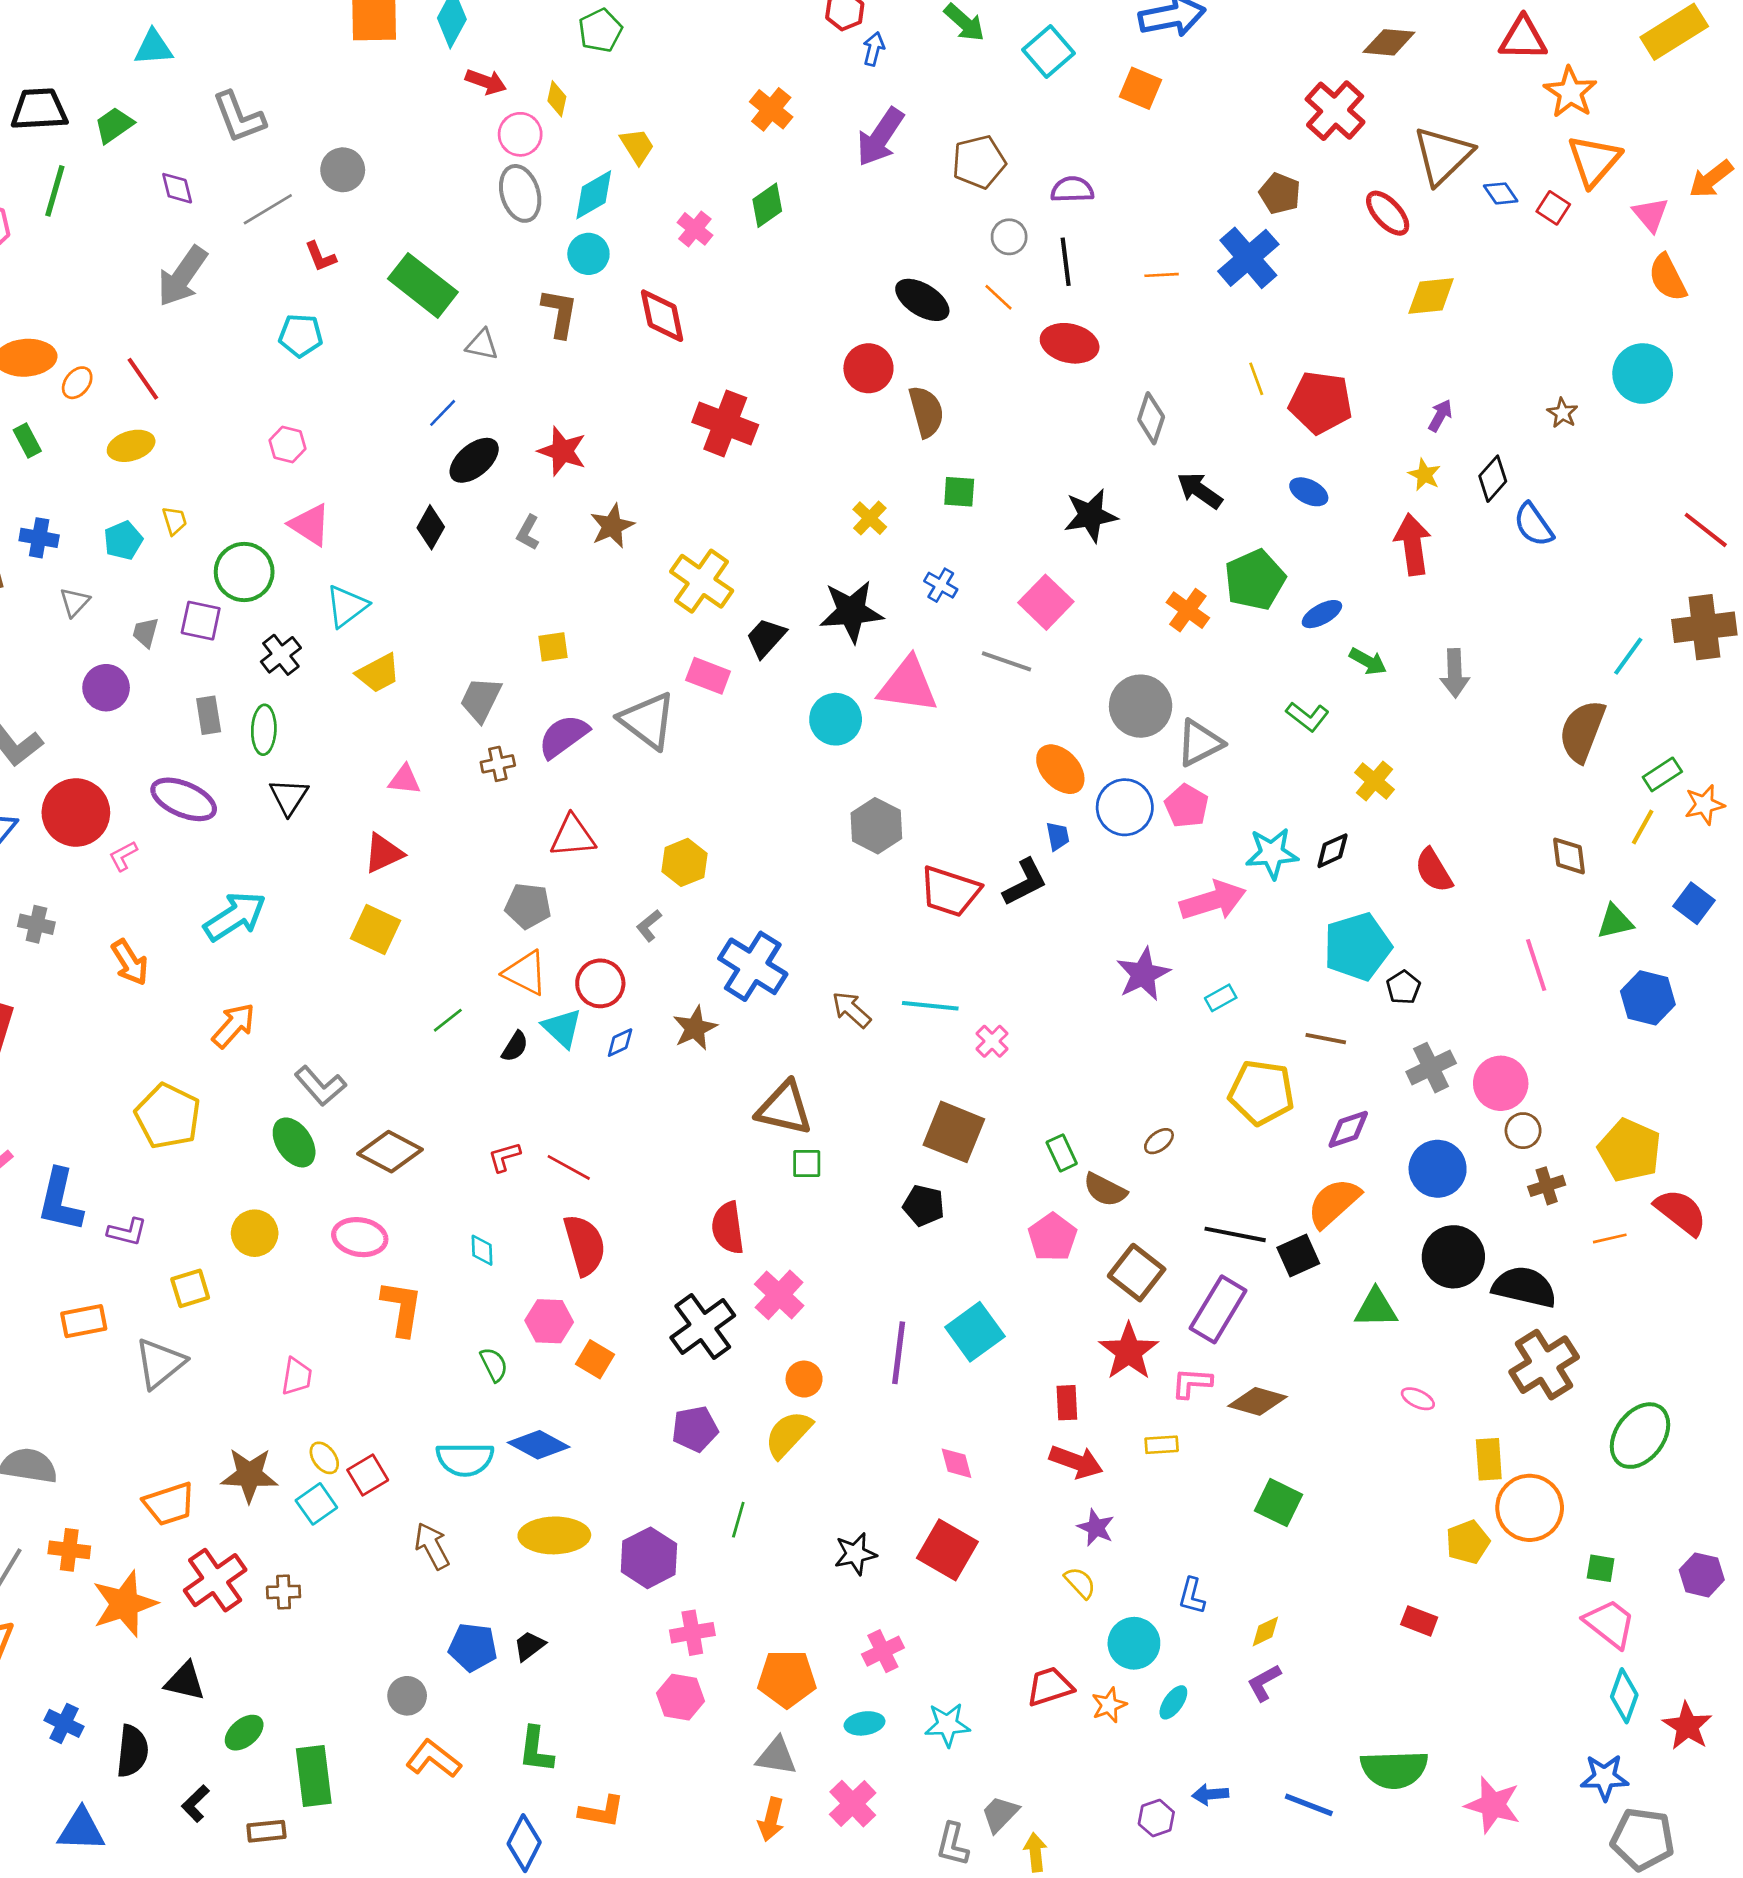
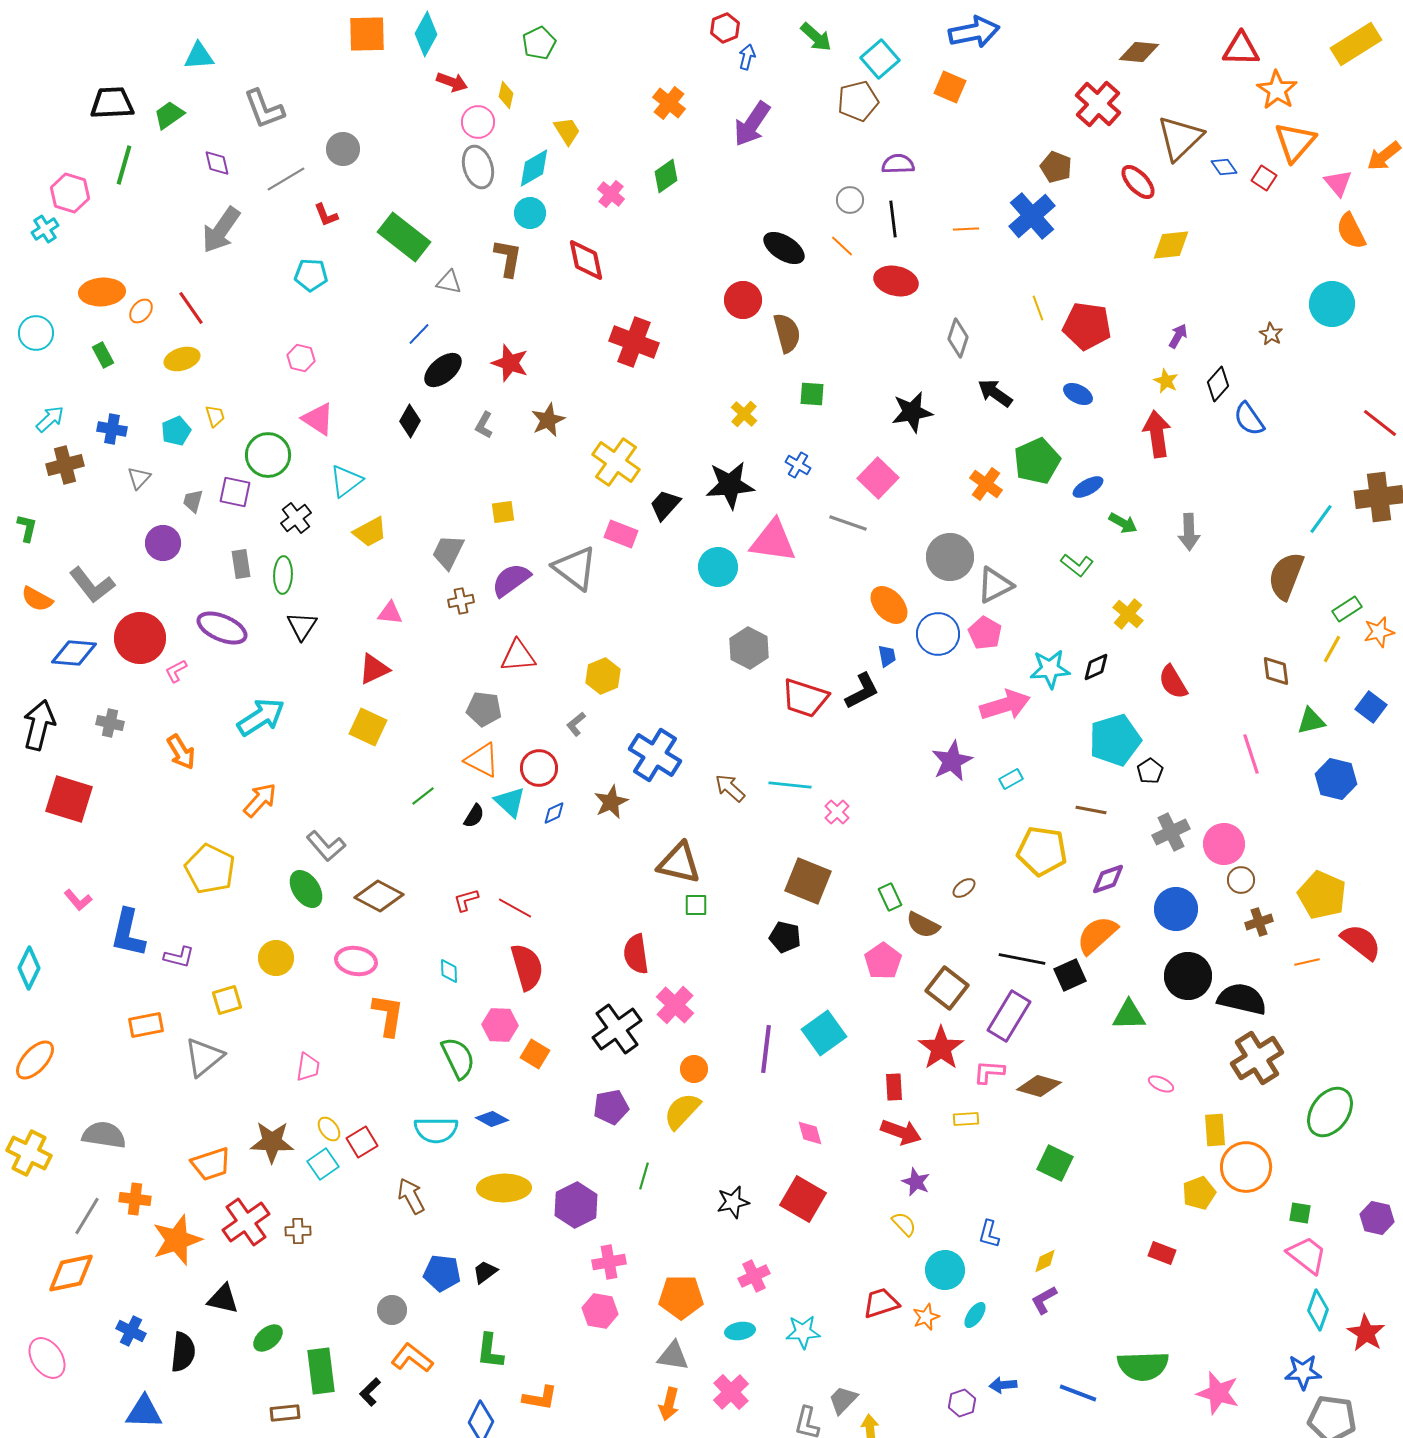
brown pentagon: (979, 162) -> (858, 101), moved
green semicircle: (494, 1365) -> (458, 1058), size x1.6
blue diamond: (539, 1445) -> (492, 1119), size x0.7
black L-shape: (195, 1804) -> (370, 1392), moved

